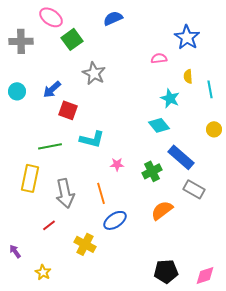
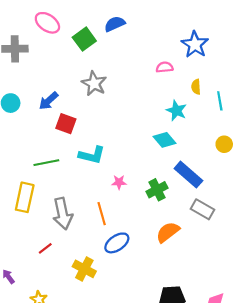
green square: (72, 39) -> (84, 39), moved

